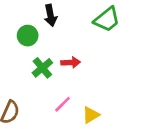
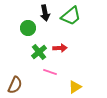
green trapezoid: (107, 19) -> (71, 16), moved
pink line: (63, 104) -> (50, 72), moved, turned 64

